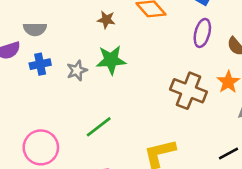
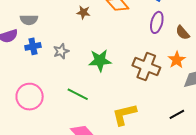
green star: (111, 60) -> (100, 60), moved
green line: (99, 127) -> (78, 94), turned 65
pink circle: (41, 147) -> (30, 97), moved

